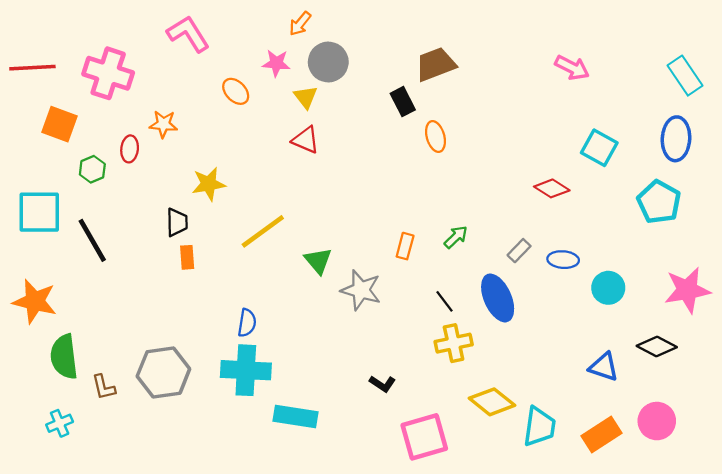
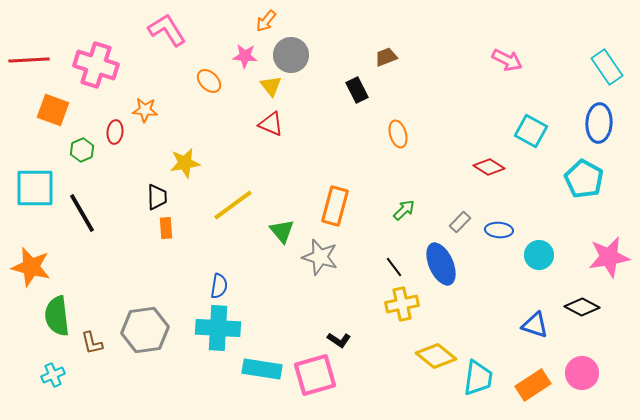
brown trapezoid: (436, 64) -> (386, 57), size x0.6
orange ellipse: (436, 137) -> (398, 134), moved
orange rectangle: (405, 246) -> (335, 206), moved, size x1.6
pink square: (424, 437) -> (315, 375), moved

